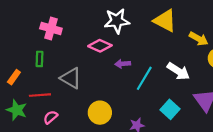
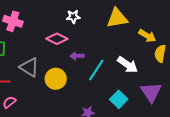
white star: (117, 21) -> (73, 17), size x0.6
yellow triangle: (165, 21) -> (117, 18), turned -40
yellow circle: (100, 113) -> (56, 79), moved

